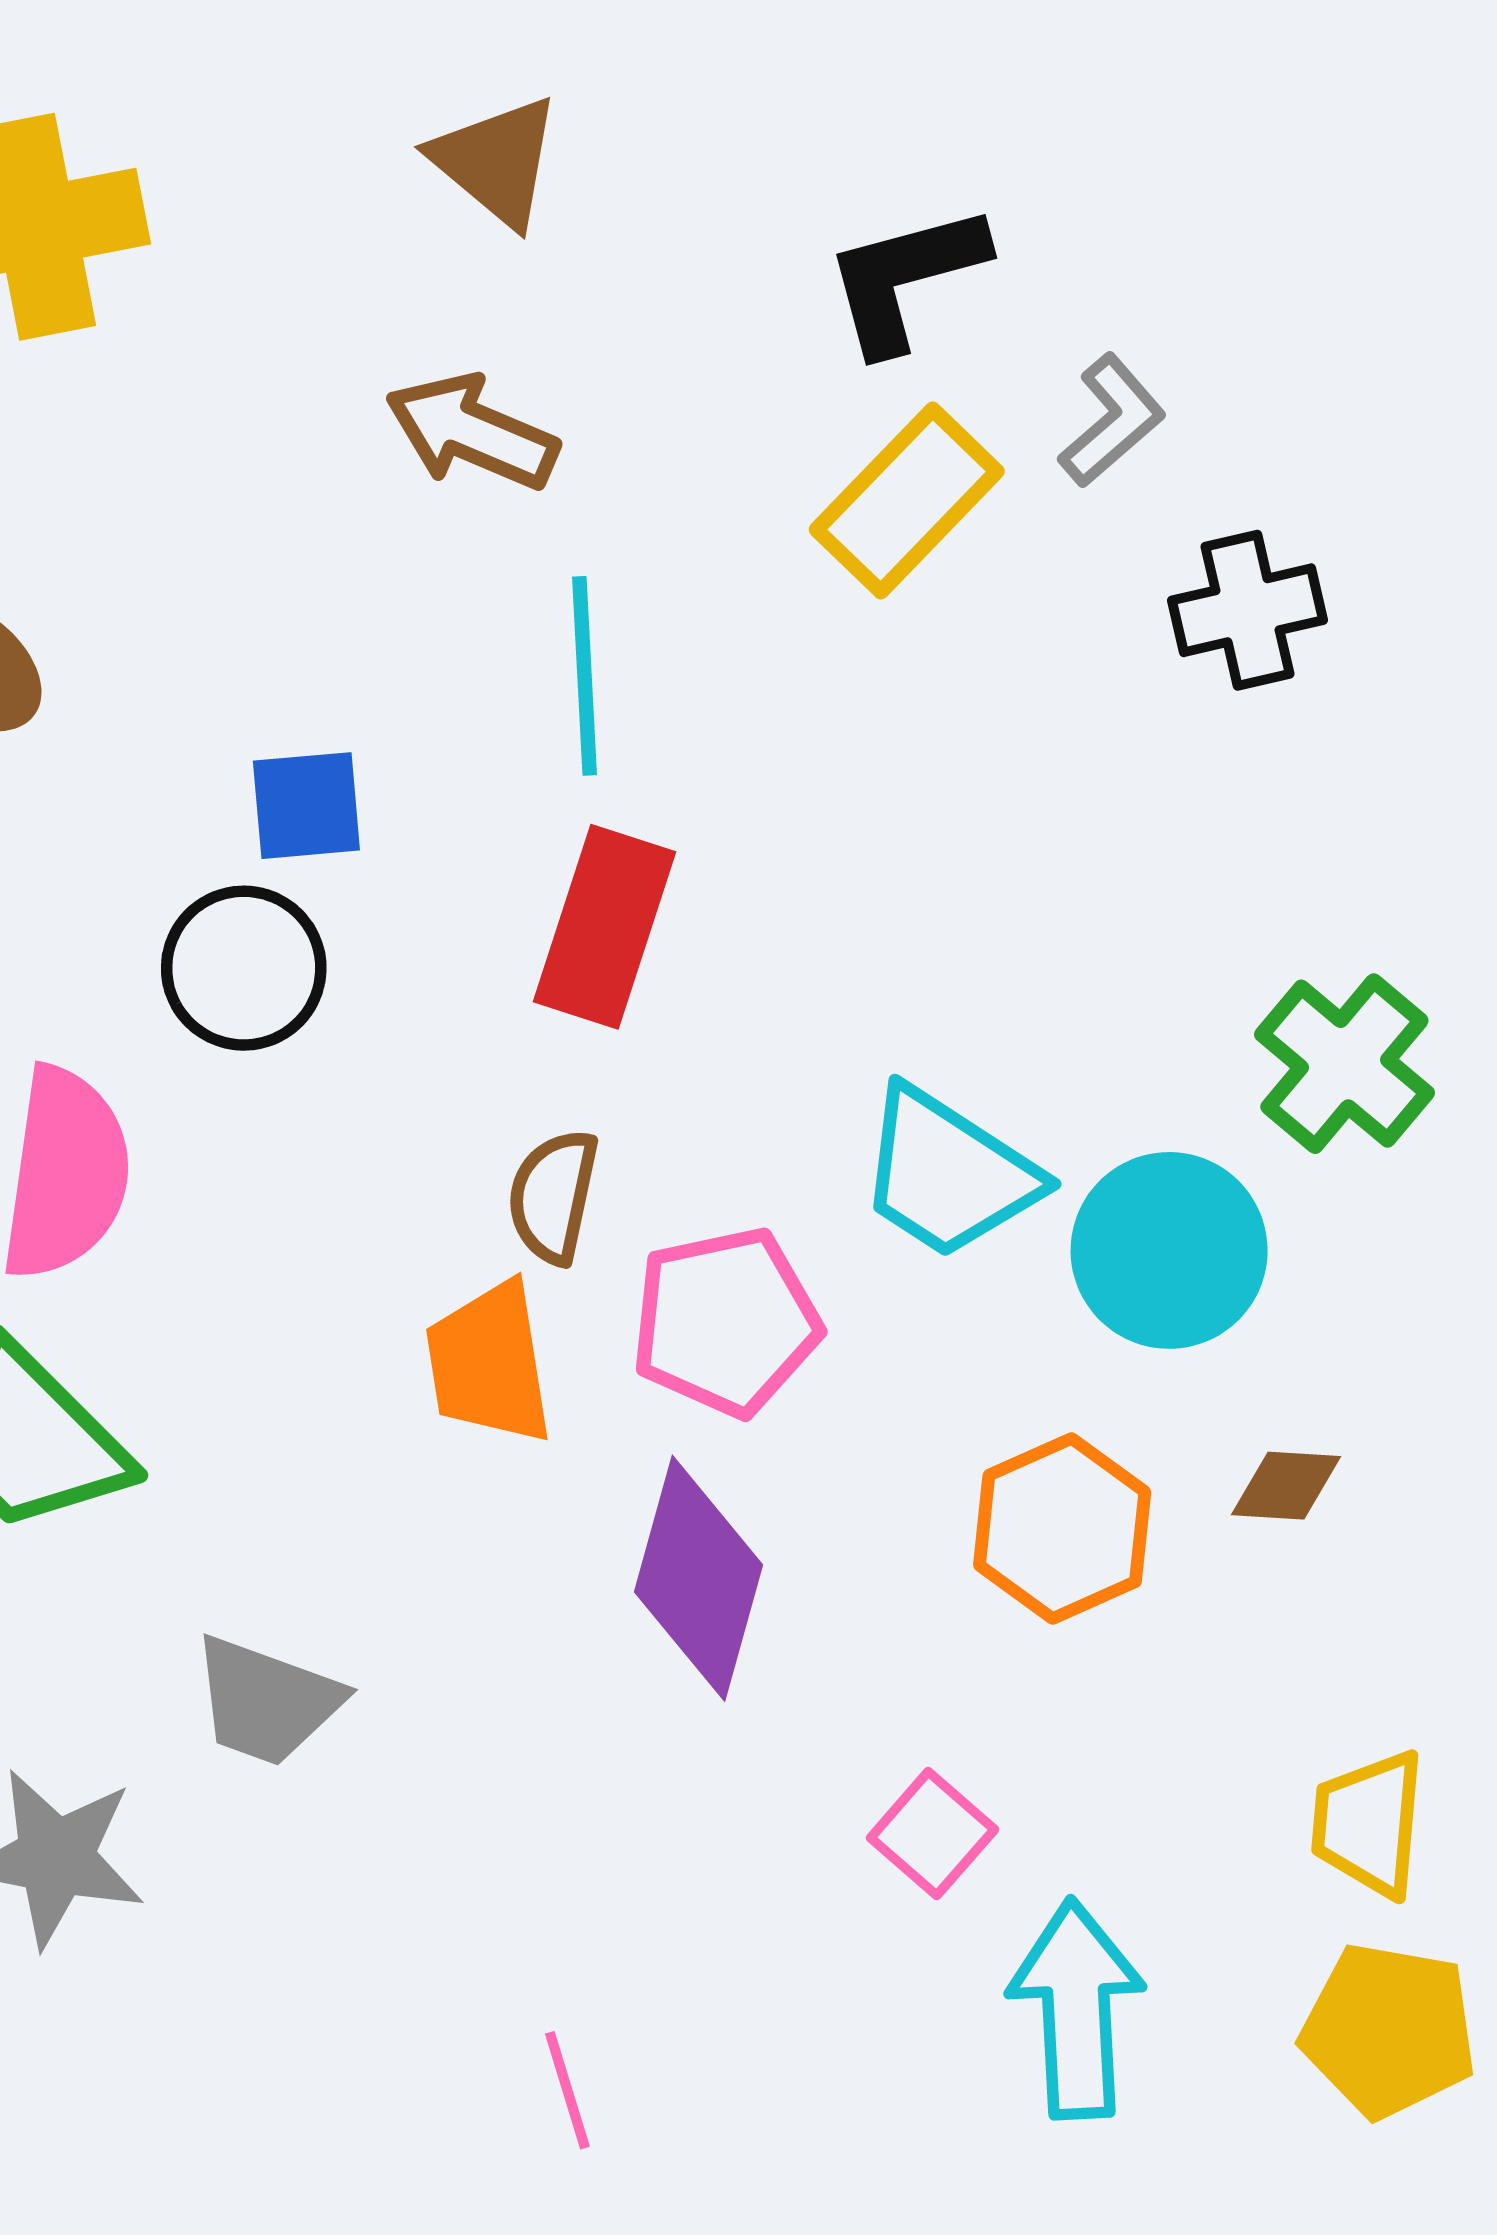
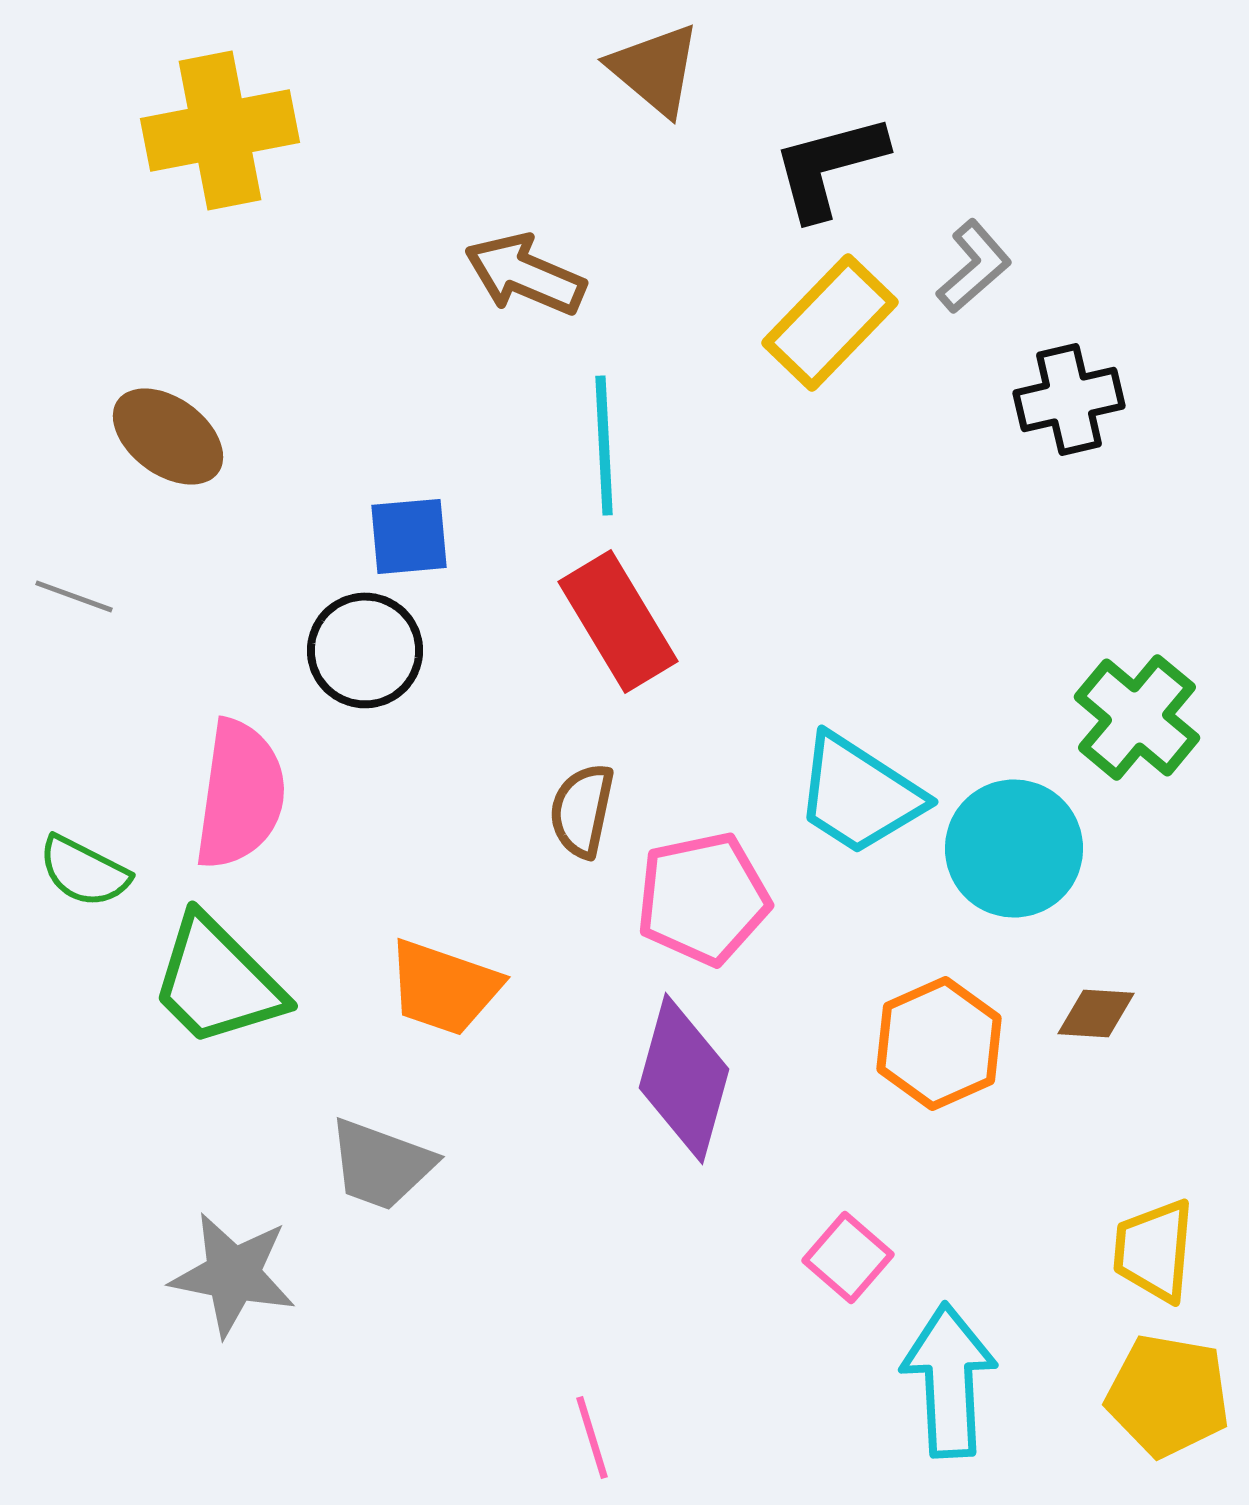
brown triangle: (496, 161) -> (655, 69), moved
red rectangle: (604, 927) -> (618, 621), turned -49
orange trapezoid: (489, 1363) -> (444, 987), moved, turned -62

